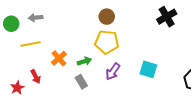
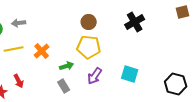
black cross: (167, 17) -> (135, 22), moved
orange cross: (59, 58) -> (42, 51), moved

